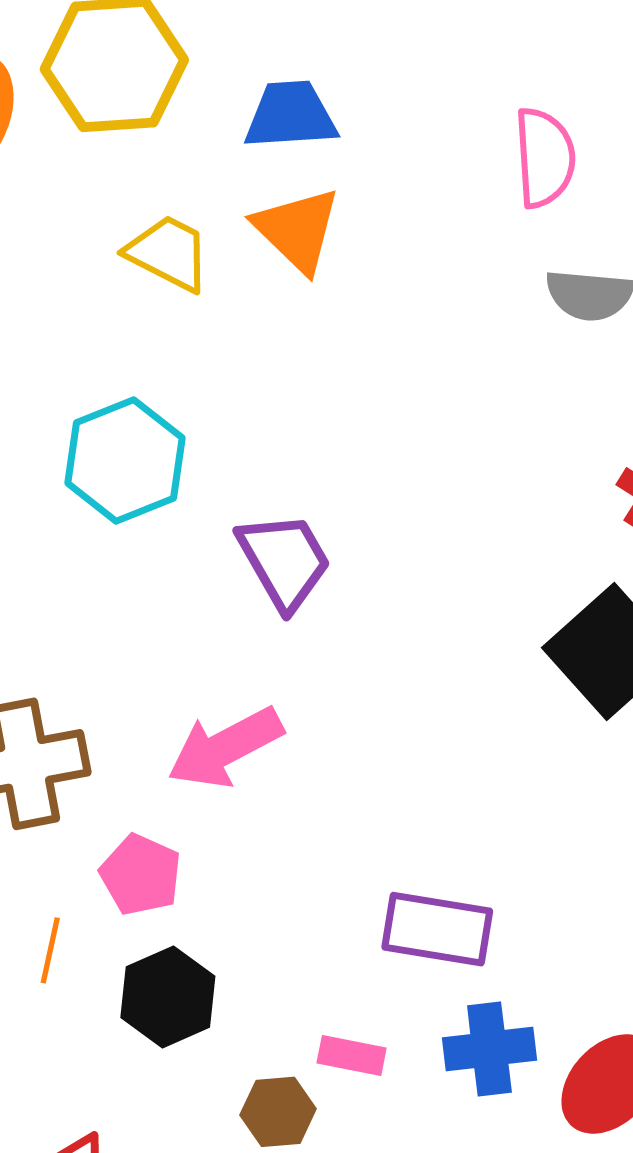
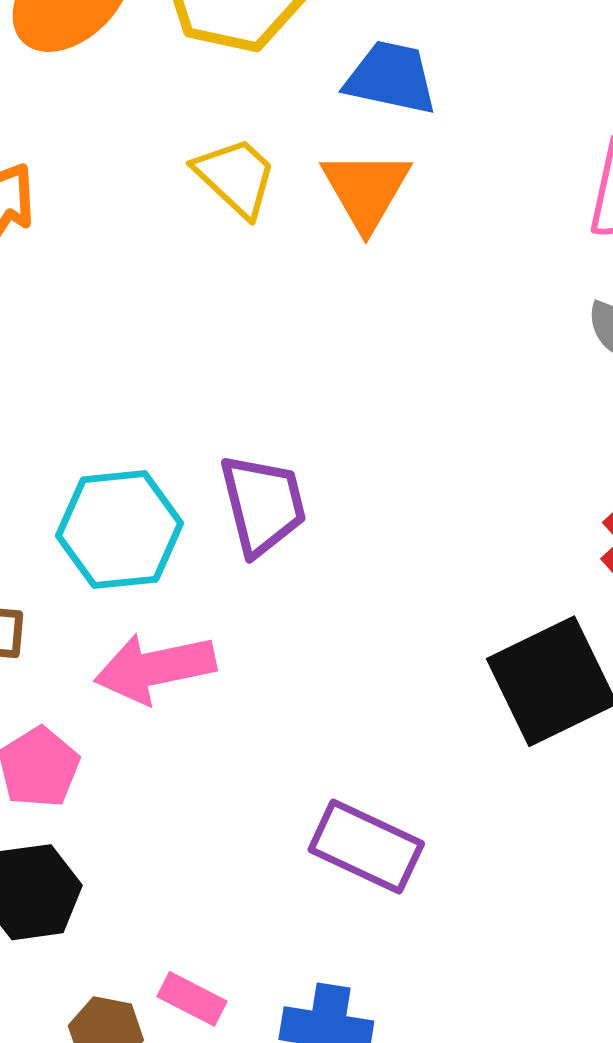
cyan hexagon: (125, 460) -> (119, 530), moved
purple rectangle: (437, 929) -> (366, 847), moved

